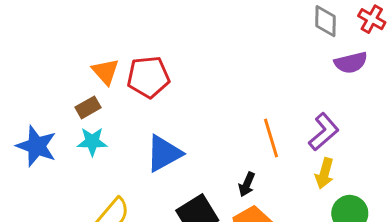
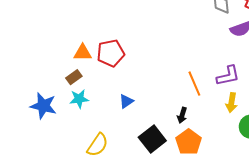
orange triangle: (105, 72) -> (83, 53), turned -42
purple L-shape: (324, 132) -> (228, 76), turned 35
blue triangle: (164, 153) -> (126, 101), size x0.6

